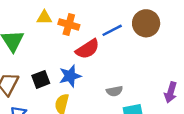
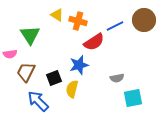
yellow triangle: (44, 17) -> (57, 15), turned 32
black square: (41, 79) -> (54, 78), moved

